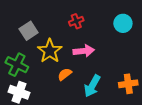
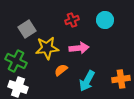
cyan circle: (123, 23) -> (105, 20), moved
yellow star: (50, 51) -> (47, 48), turned 30

